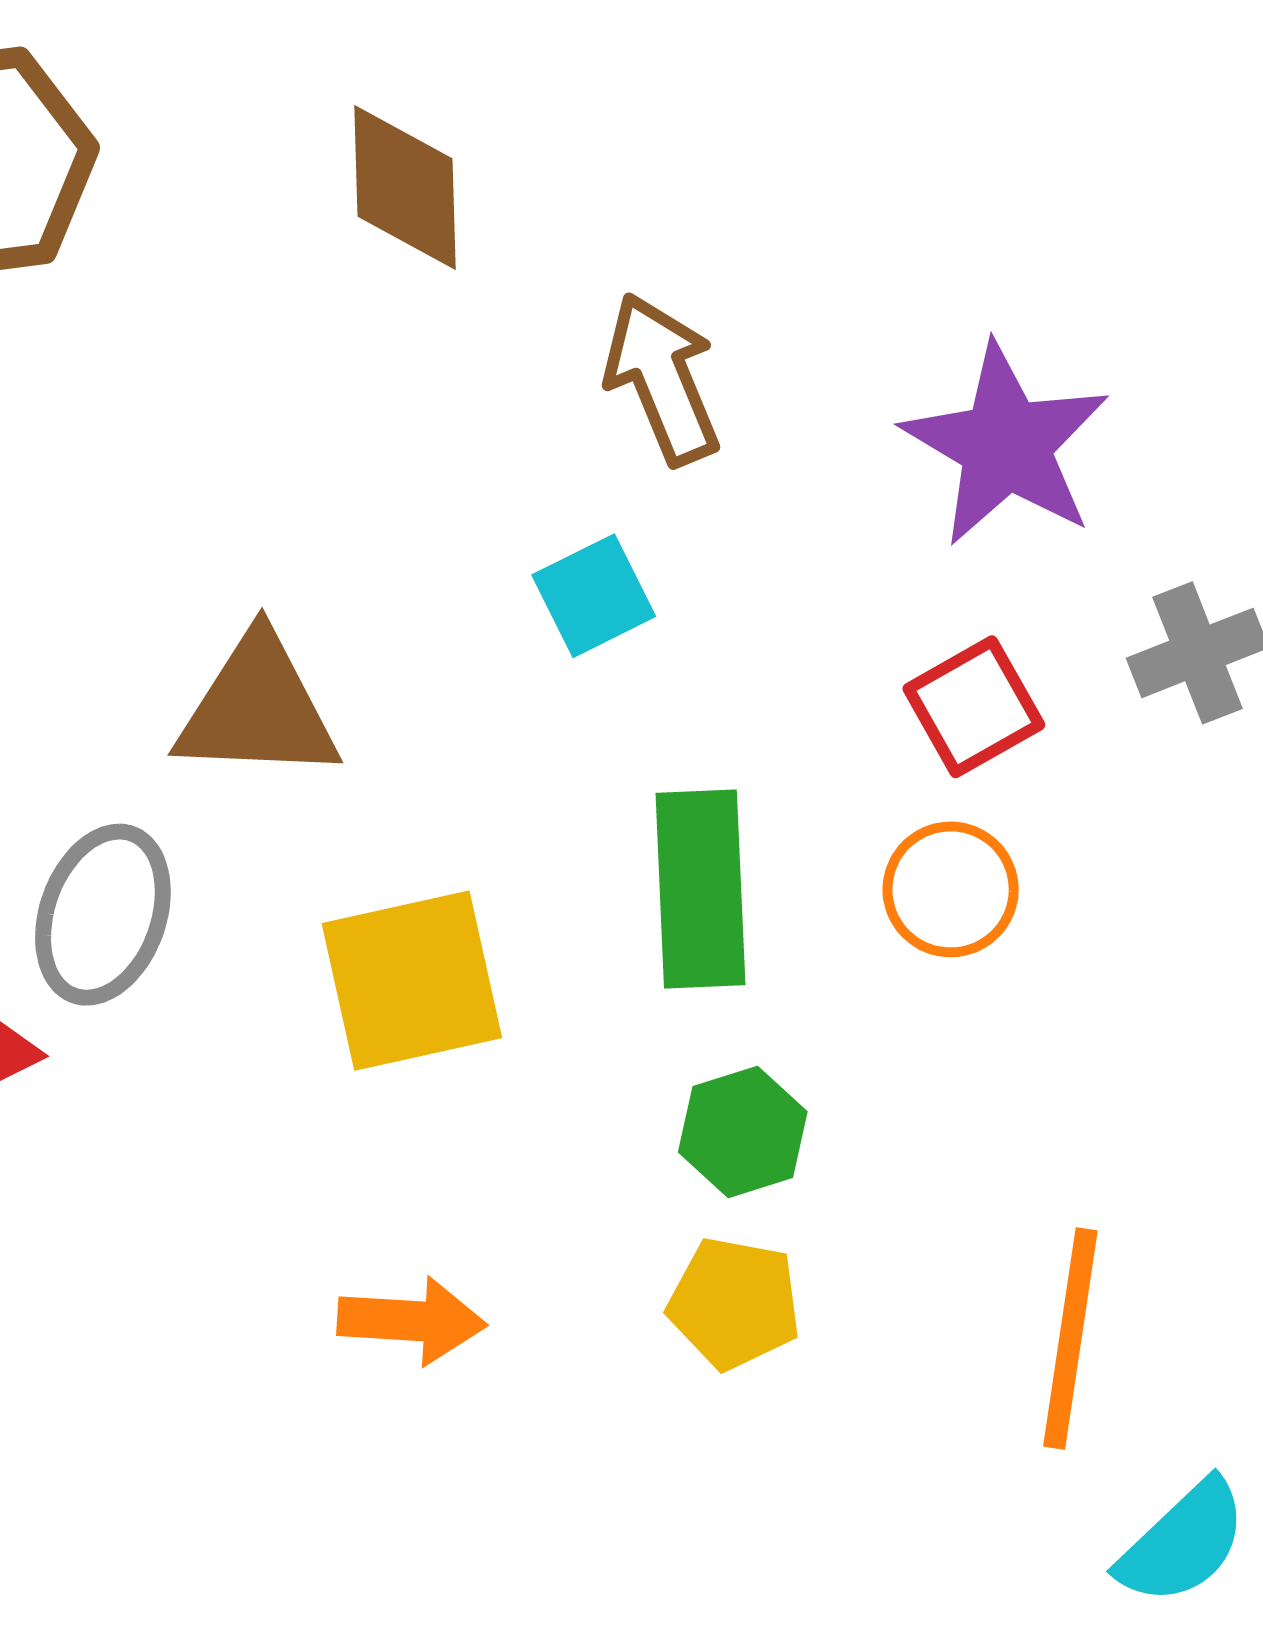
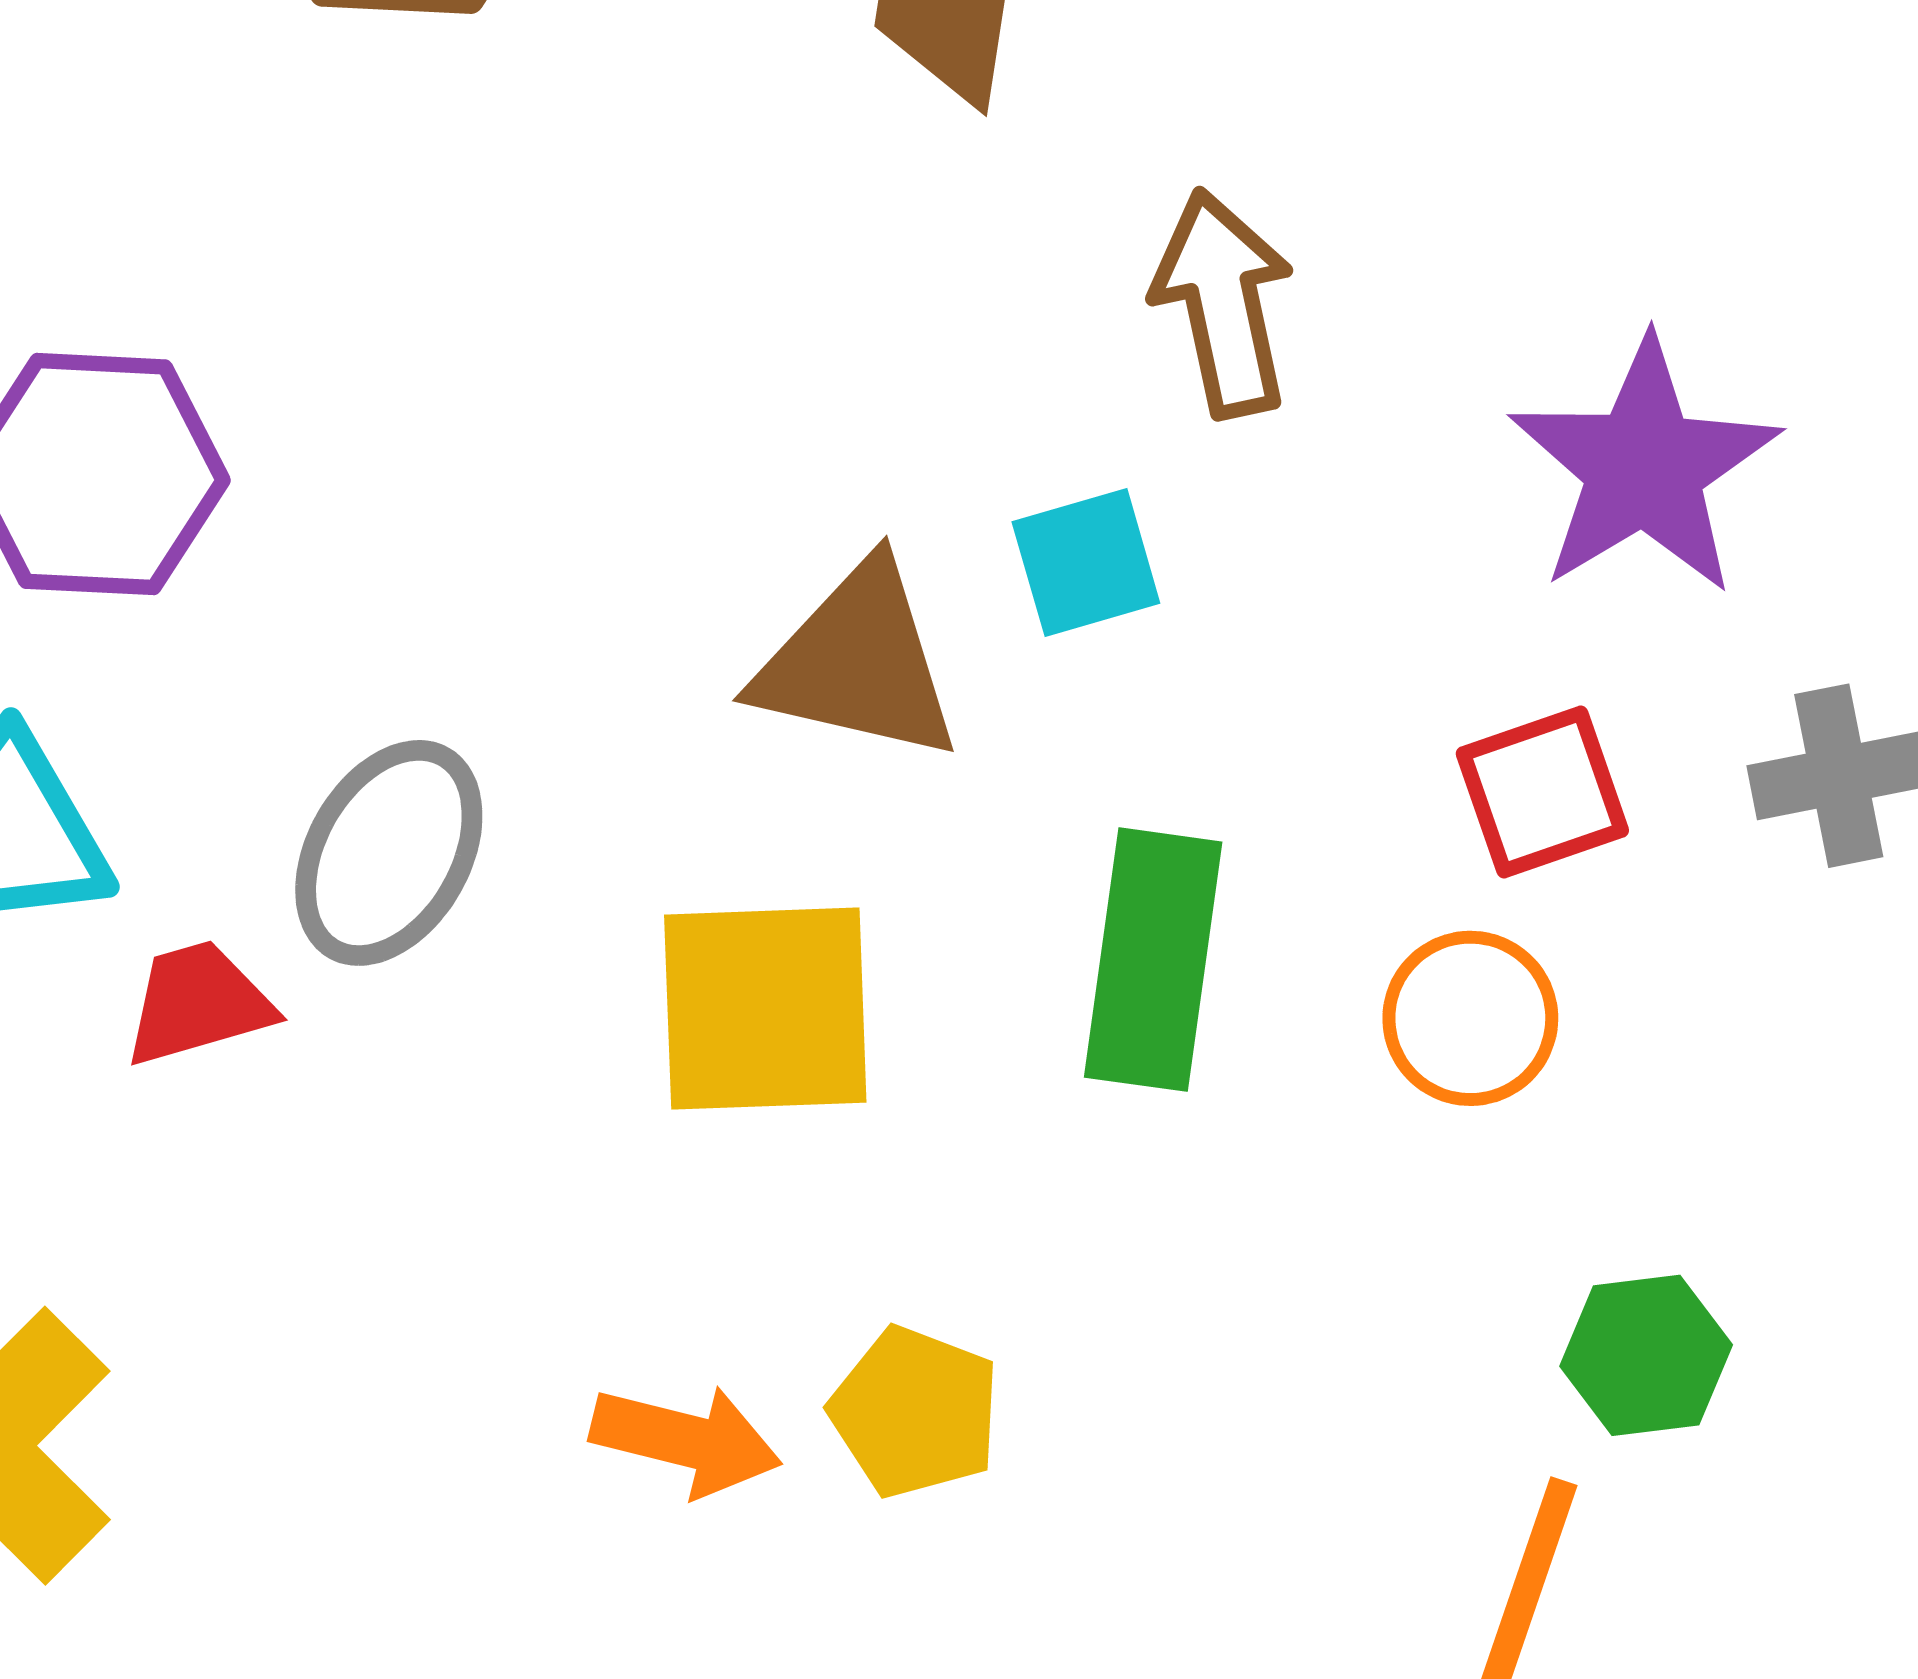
brown triangle: (258, 709) -> (857, 663), moved
green hexagon: (743, 1132) -> (1646, 1355), moved
yellow pentagon: (734, 1303) -> (915, 1412), moved

